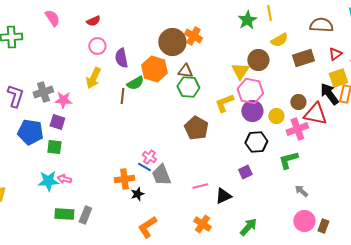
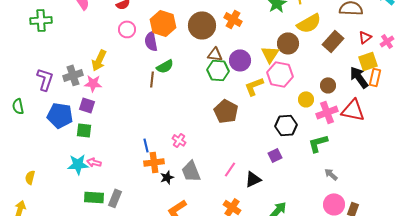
orange cross: (193, 36) -> (233, 19), moved
yellow semicircle: (279, 40) -> (309, 23), size x1.4
brown rectangle: (303, 58) -> (333, 41), turned -30
orange hexagon: (154, 69) -> (163, 23), moved
yellow arrow: (93, 78) -> (99, 60), moved
purple circle: (252, 111) -> (240, 60), moved
red triangle: (315, 114) -> (353, 110), moved
blue line: (144, 167) -> (146, 145), moved, turned 48
gray trapezoid: (161, 175) -> (191, 171), moved
pink line: (200, 186) -> (230, 169), turned -42

